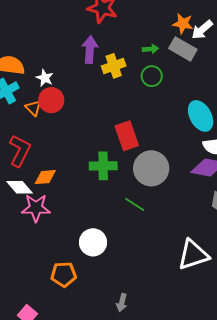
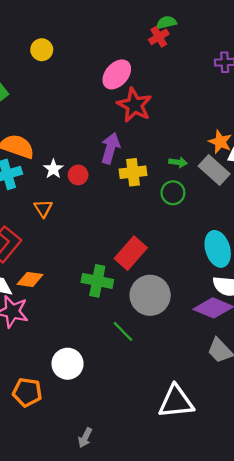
red circle: (51, 100) -> (78, 175), moved, size x0.7
orange triangle: (33, 108) -> (43, 208), moved
red rectangle: (127, 136) -> (131, 253), turned 48

